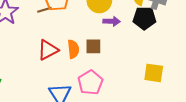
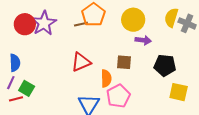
black pentagon: (144, 18) -> (165, 65), moved
orange semicircle: (73, 49) -> (106, 78), moved

